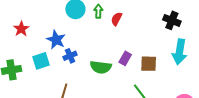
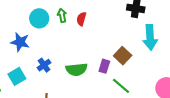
blue star: (56, 40) -> (20, 42), moved
purple rectangle: (125, 58) -> (104, 66), moved
brown square: (149, 64) -> (123, 56), turned -36

